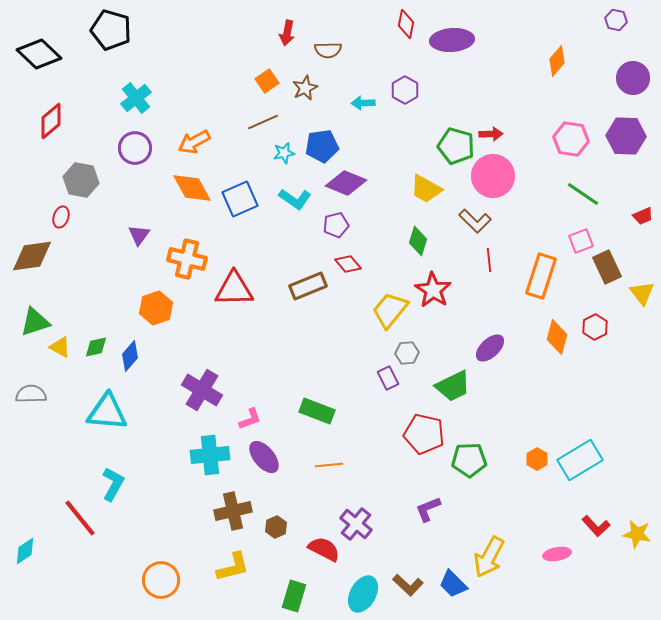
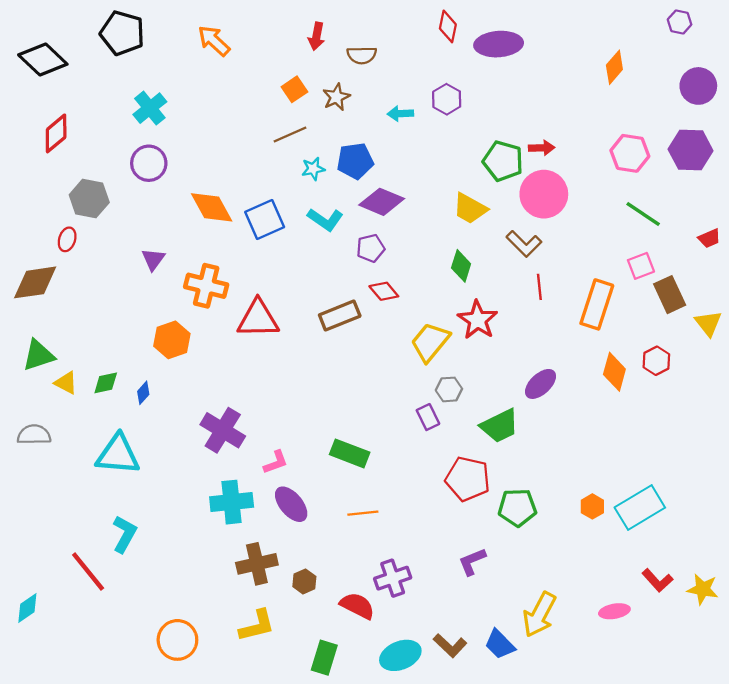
orange arrow: (194, 142) -> (214, 41), moved, turned 72
blue diamond: (130, 356) -> (143, 393), size x0.7
purple cross: (356, 524) -> (393, 578), turned 32
cyan ellipse: (363, 594) -> (400, 655), turned 39

